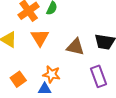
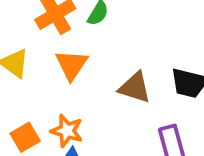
orange star: (52, 74) -> (67, 131), moved

